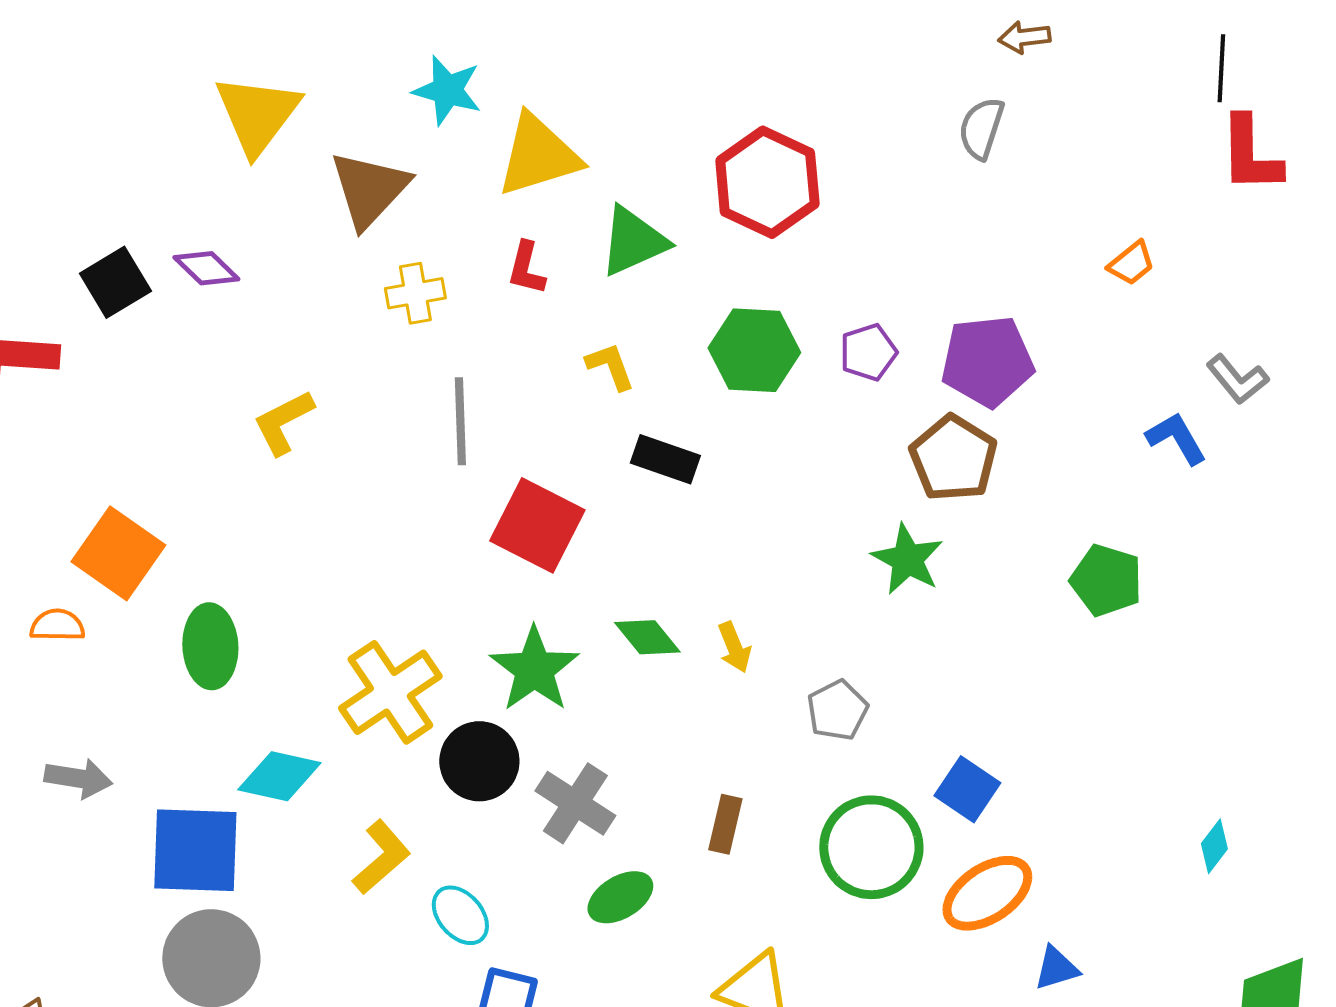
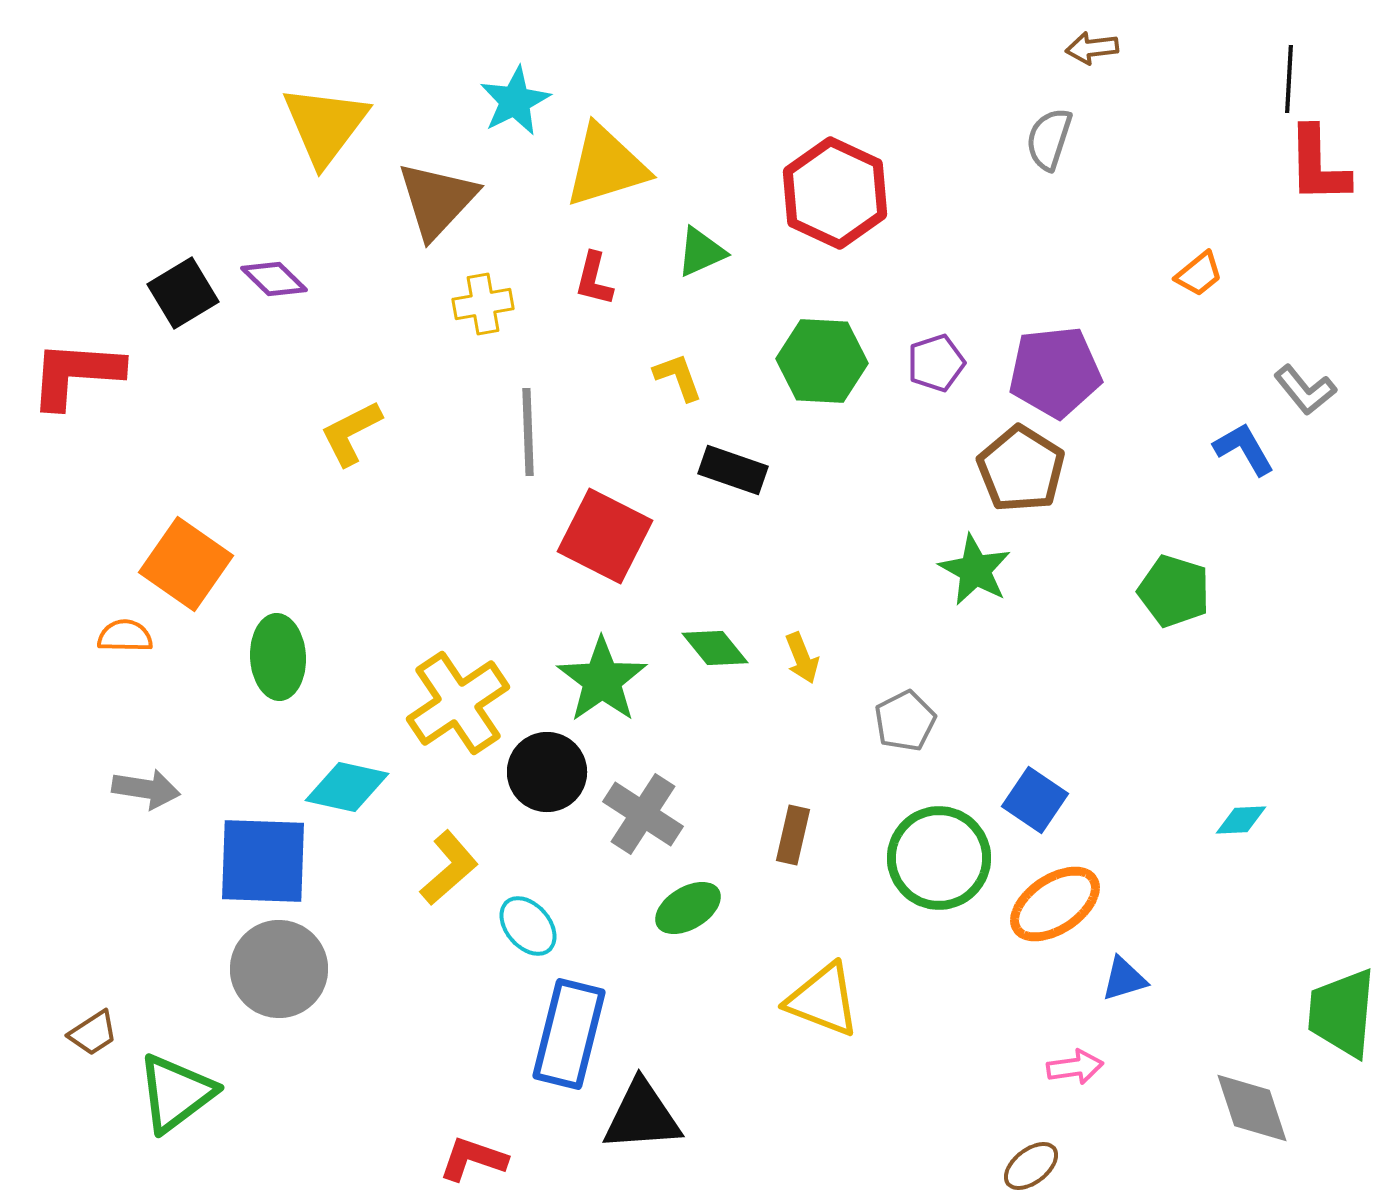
cyan star: (447, 90) -> (515, 101), turned 30
green triangle: (633, 241) -> (701, 252), size x0.7
cyan diamond: (1214, 846) -> (1241, 820), moved, turned 50

